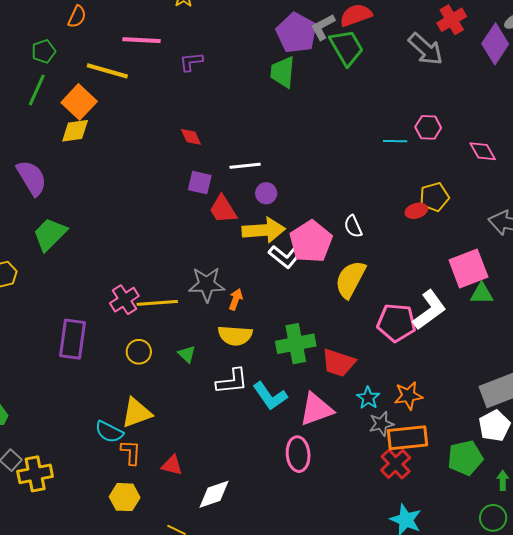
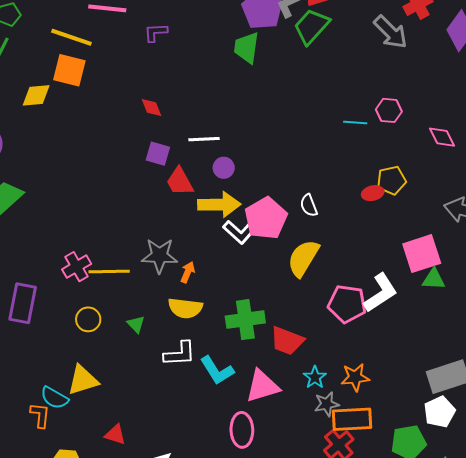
green trapezoid: (347, 48) -> (312, 26), turned -111
orange square: (79, 102) -> (69, 70), moved, turned -32
orange L-shape: (131, 452) -> (40, 415), moved

